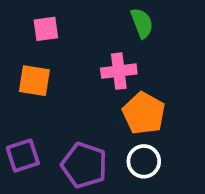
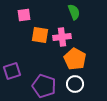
orange square: (34, 81) -> (40, 35), moved
purple square: (23, 156) -> (12, 71), moved

